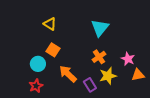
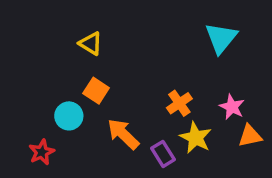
cyan triangle: (100, 28) -> (221, 38), moved
yellow star: (108, 76) -> (196, 138), turned -30
red star: (36, 86) -> (42, 152), moved

